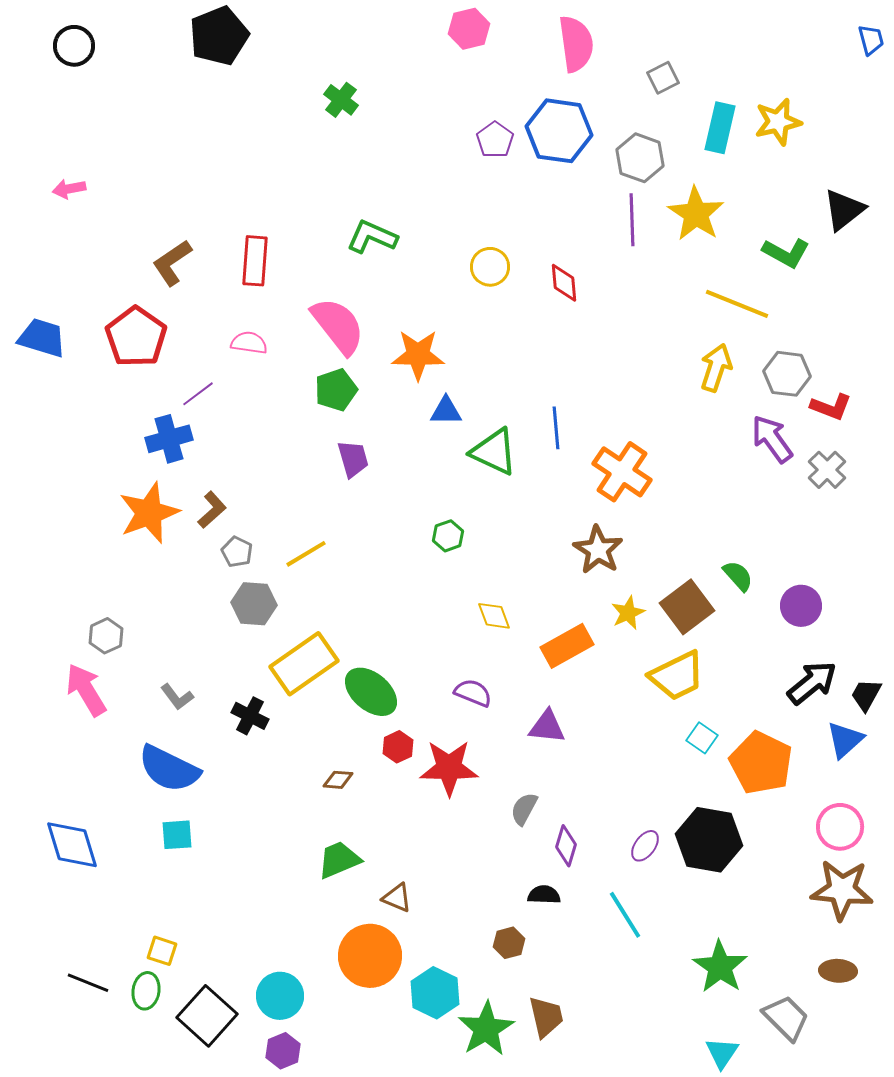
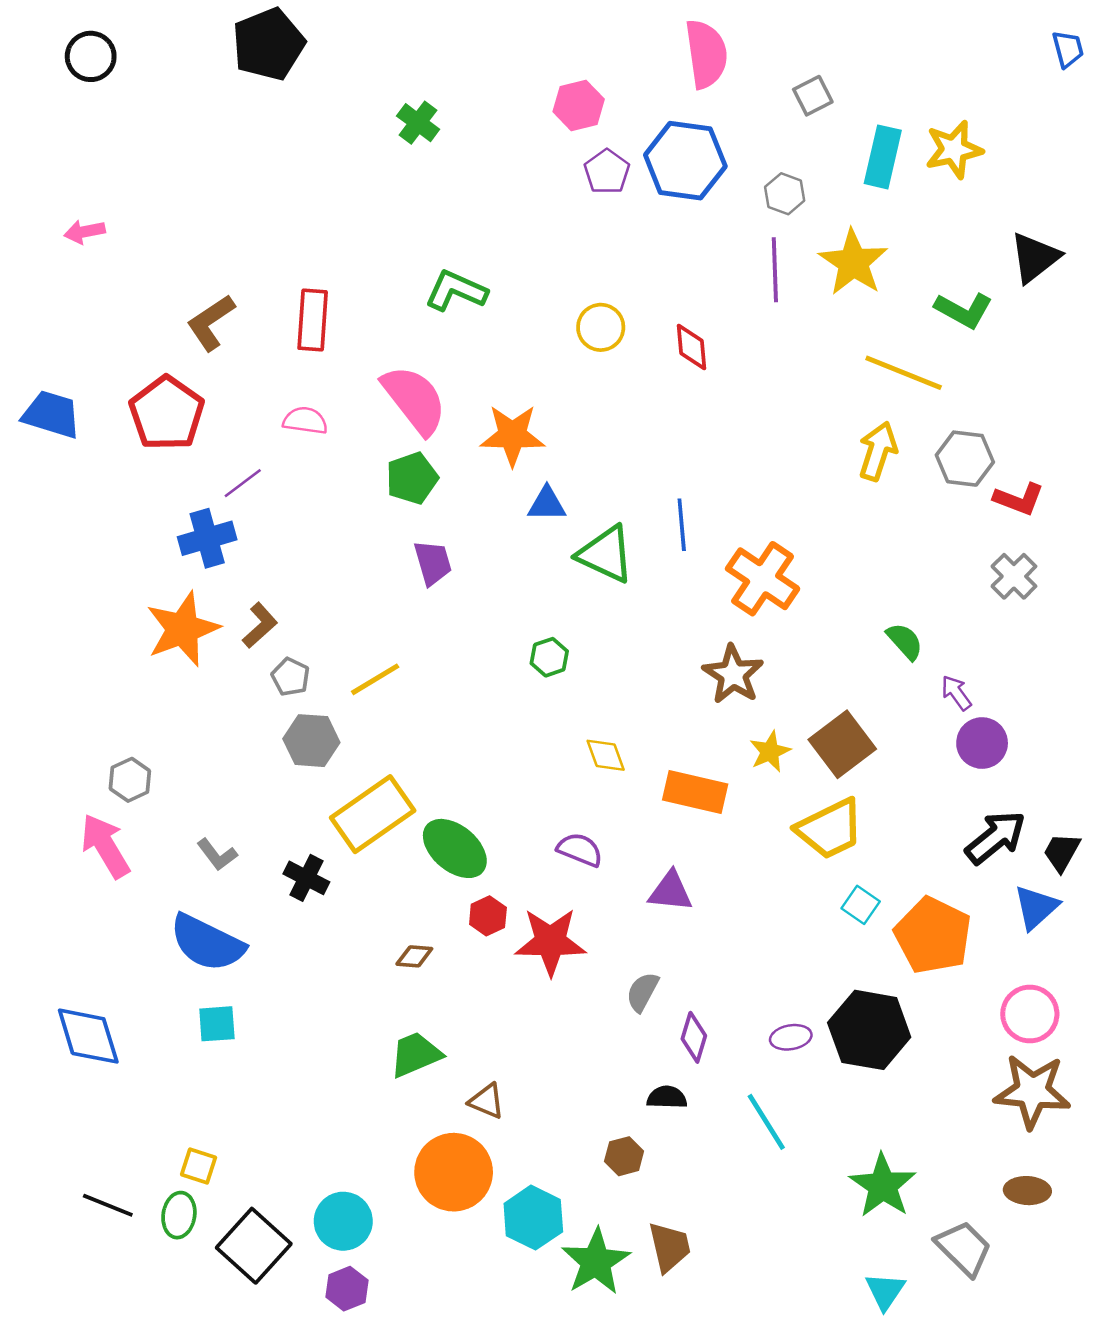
pink hexagon: (469, 29) -> (579, 105), moved
gray hexagon: (640, 158) -> (785, 194), size x0.7
purple arrow: (772, 439) -> (956, 693), moved, size x0.6
green semicircle: (738, 576) -> (905, 641), moved
orange rectangle: (567, 646) -> (695, 792), turned 42
purple ellipse: (645, 846) -> (791, 1037), turned 44

